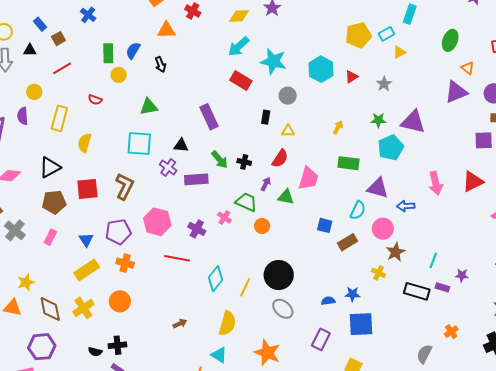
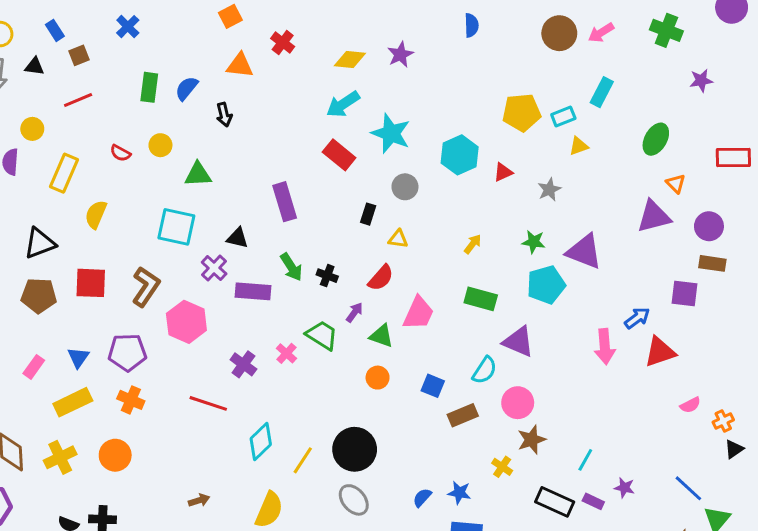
yellow circle: (119, 75) -> (160, 145), moved
blue arrow: (406, 206) -> (637, 318), moved, turned 138
pink hexagon: (157, 222) -> (186, 322), moved
orange circle: (262, 226) -> (378, 378), moved
pink rectangle: (50, 237) -> (34, 367), moved
blue semicircle: (328, 301) -> (422, 498), turned -48

